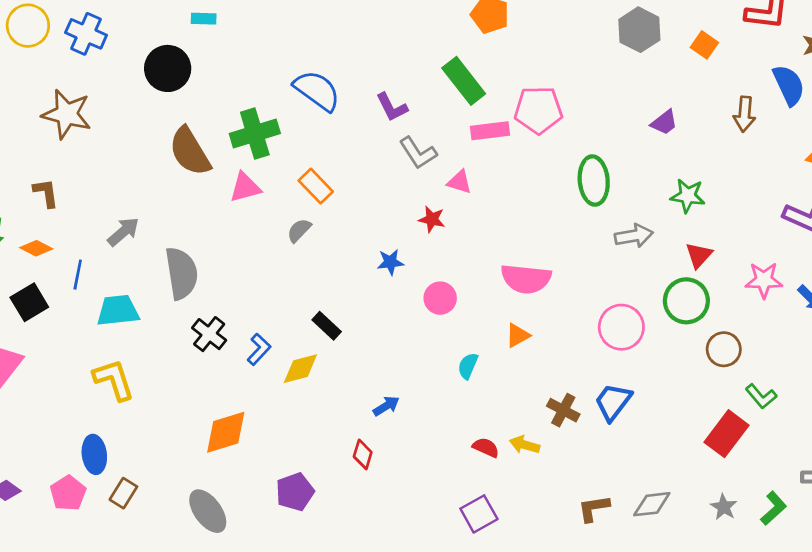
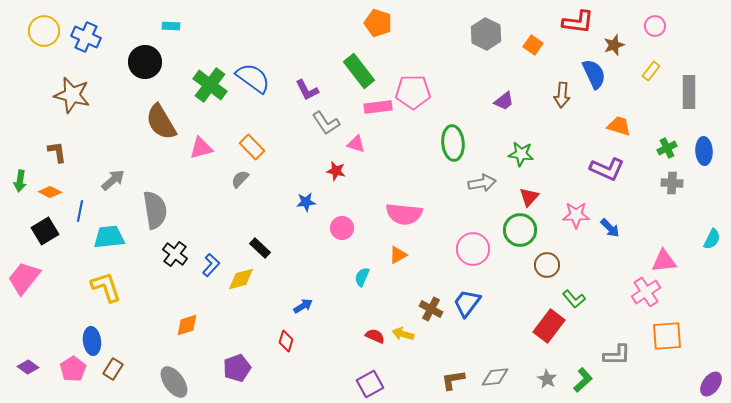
green cross: (255, 133) -> (210, 85), moved, turned -36
orange diamond: (226, 432) -> (187, 325), size x0.7

